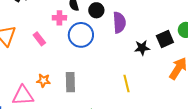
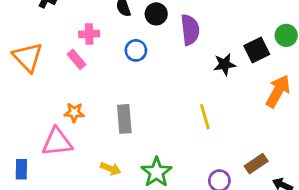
pink cross: (59, 18) -> (89, 34), moved
blue circle: (81, 35) -> (136, 50), size x0.6
orange star: (43, 81) -> (74, 112), moved

